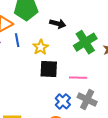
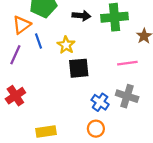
green cross: (85, 42) -> (115, 17), moved, turned 35
pink line: (78, 78) -> (127, 63), moved

